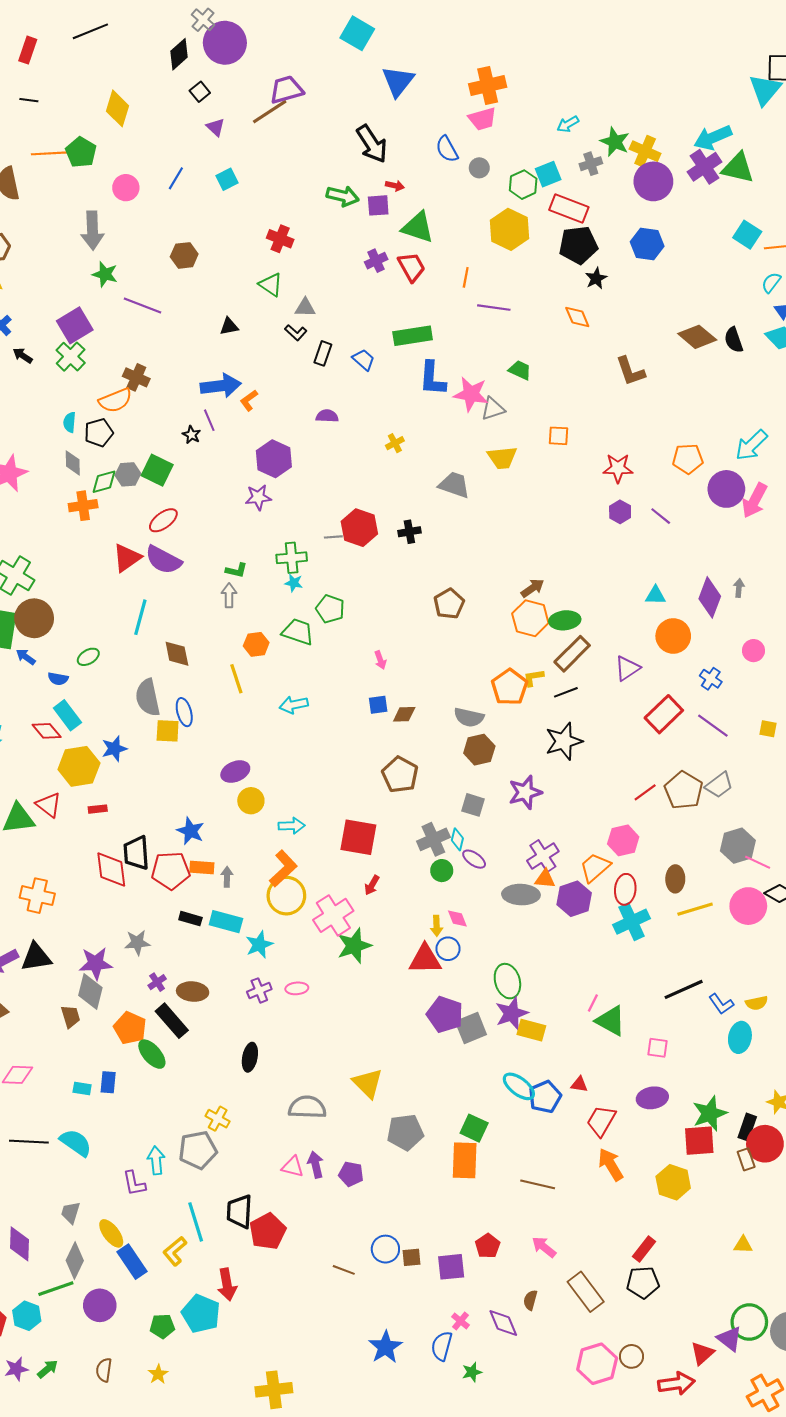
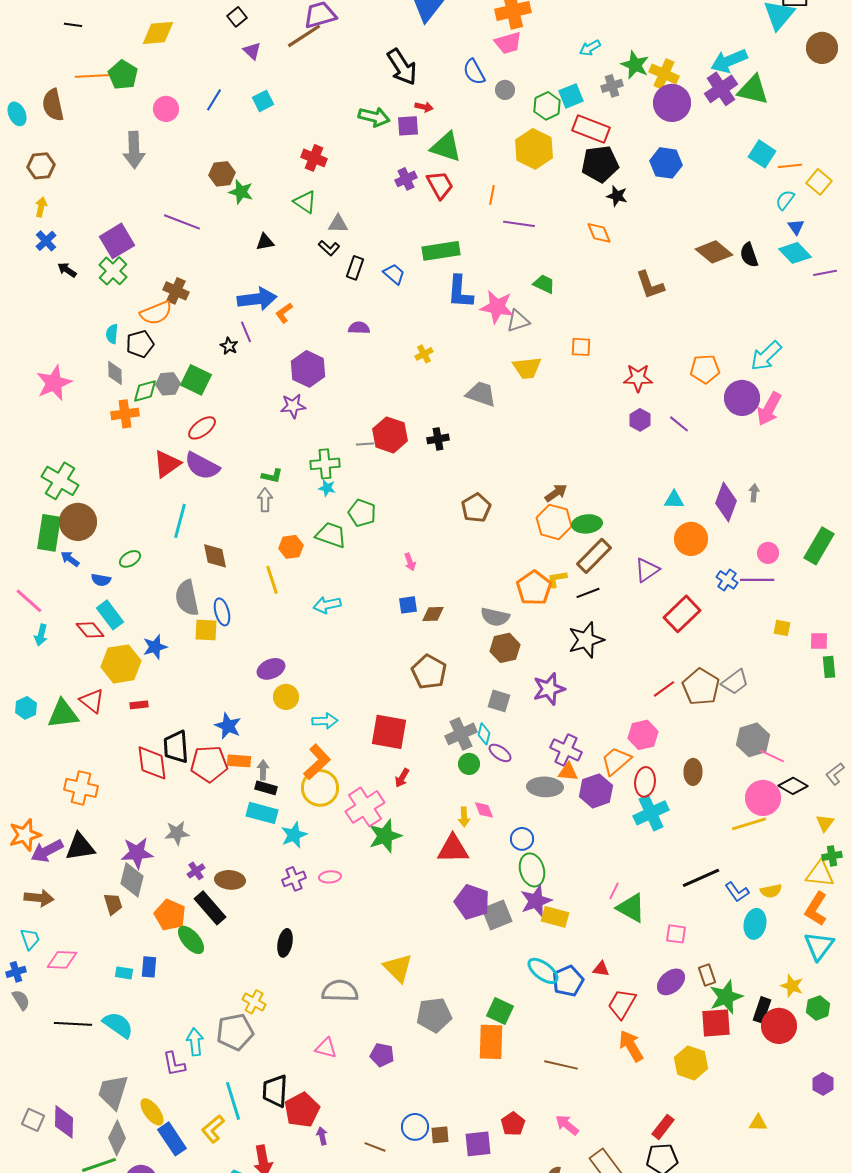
yellow diamond: (117, 108) -> (158, 33), turned 68
green star: (105, 274) -> (241, 192), moved
black star: (596, 278) -> (617, 196), turned -30
purple line: (713, 726) -> (757, 580), moved, turned -36
purple cross: (543, 856) -> (566, 750), turned -32
yellow line: (695, 909) -> (749, 824), moved
black rectangle: (190, 919) -> (266, 788), moved
blue circle: (448, 949) -> (522, 839), moved
purple ellipse: (652, 1098) -> (671, 982), turned -32
brown rectangle: (746, 1159) -> (707, 975), moved
purple arrow: (316, 1165) -> (322, 1136), moved, size x0.7
gray trapezoid: (71, 1213) -> (113, 1092), size x1.6

